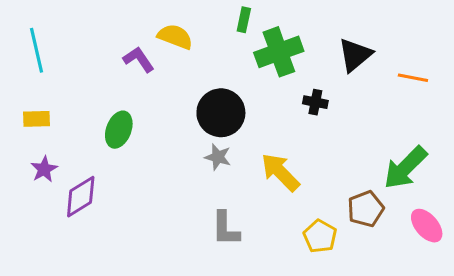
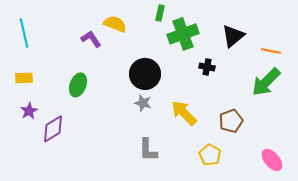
green arrow: (405, 168) -> (266, 82), moved
brown pentagon: (366, 209) -> (231, 121), moved
pink ellipse: (427, 226) -> (272, 160), moved

